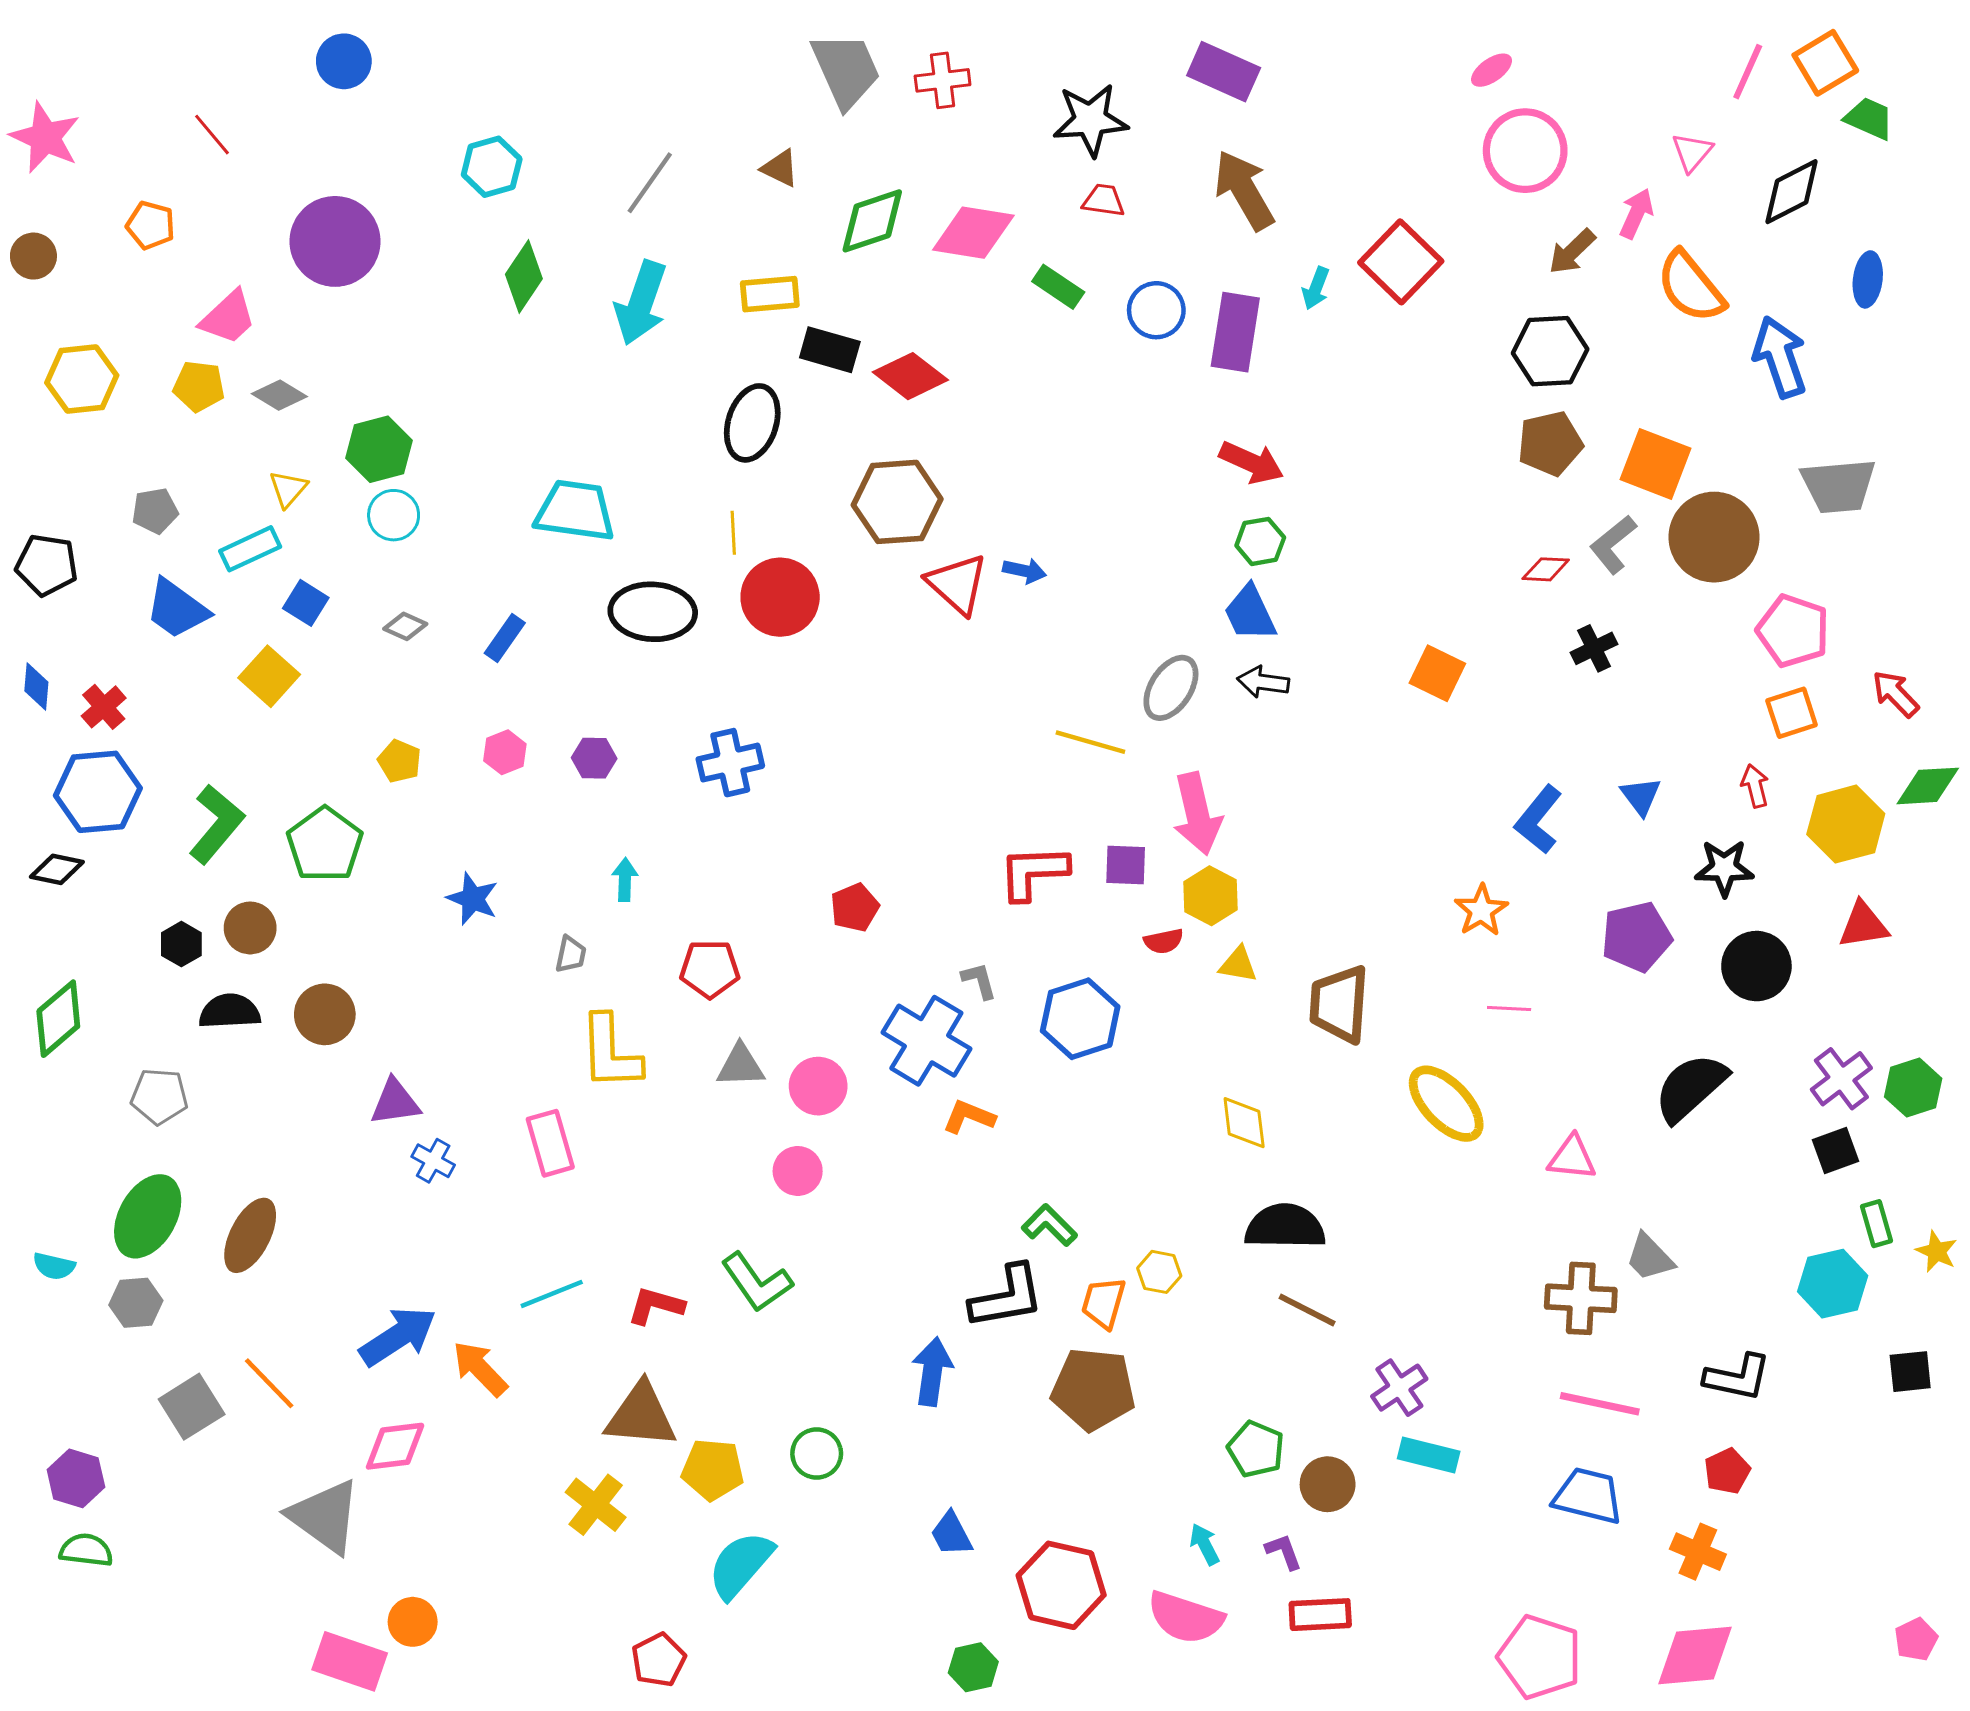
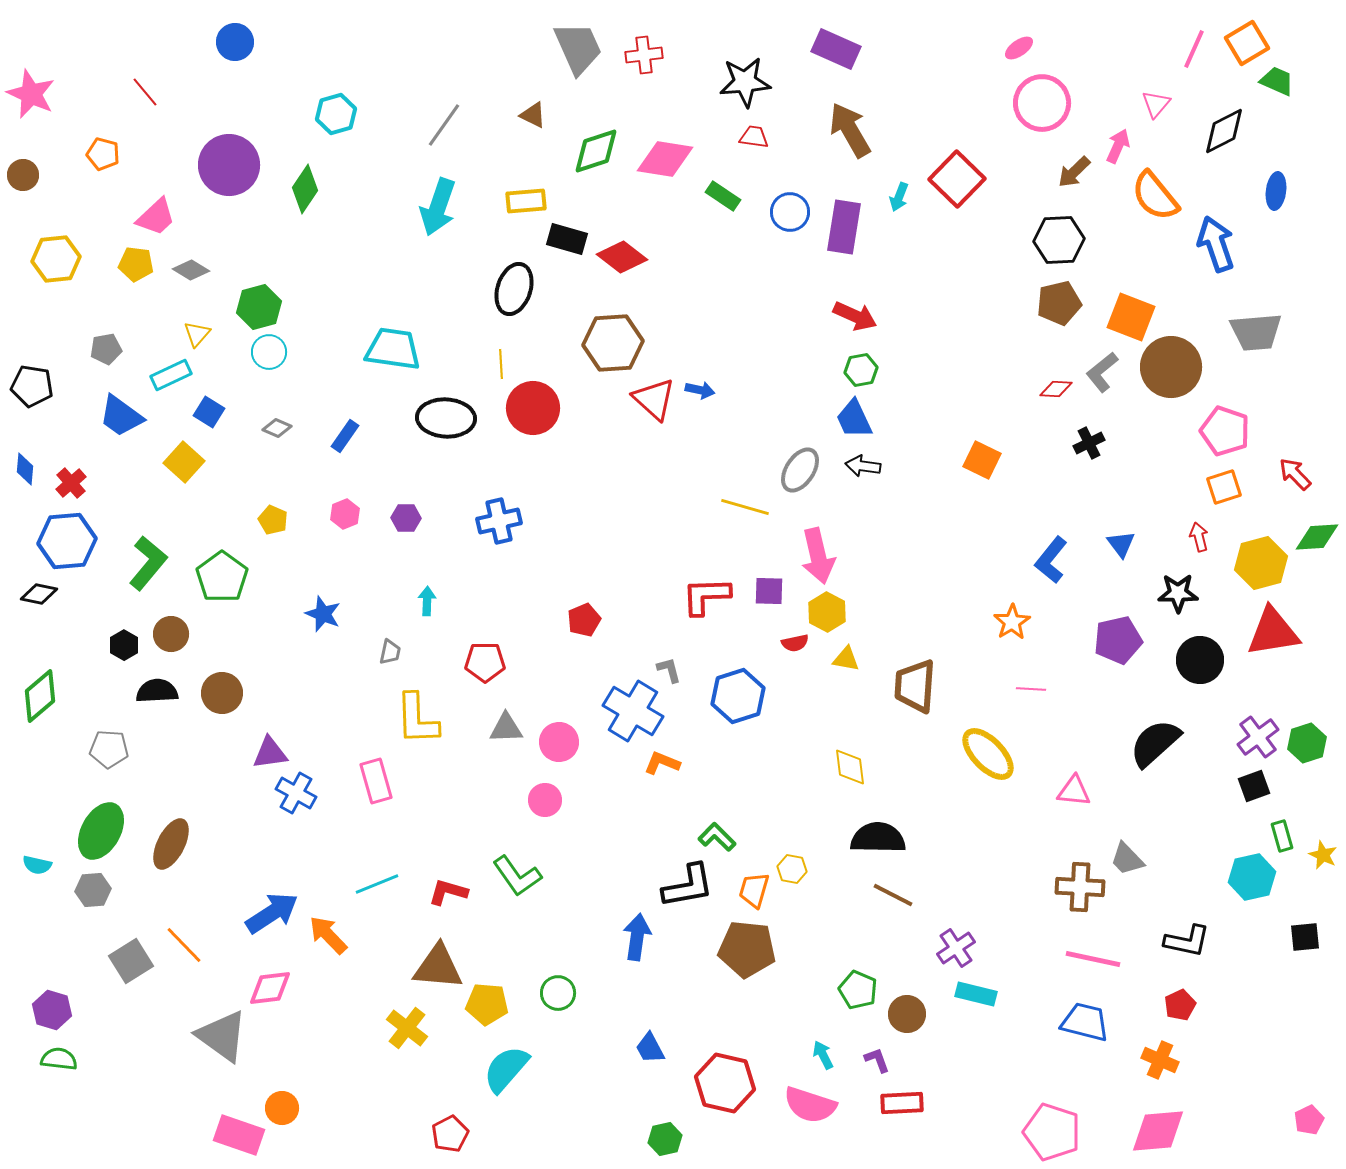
green diamond: (524, 277) -> (305, 189), moved
red triangle: (1863, 925) -> (1273, 632), size x1.5
blue cross: (433, 1161) -> (296, 793), size x1.4

